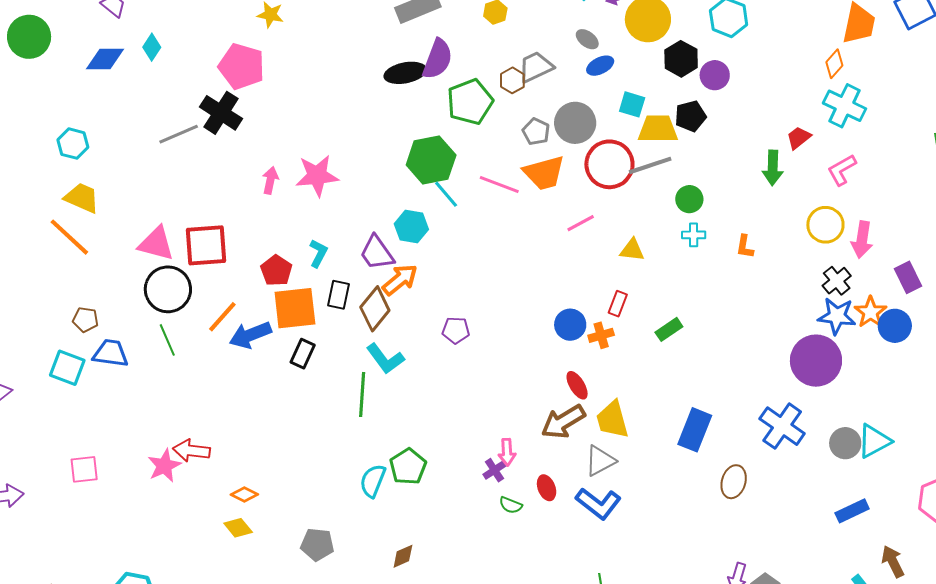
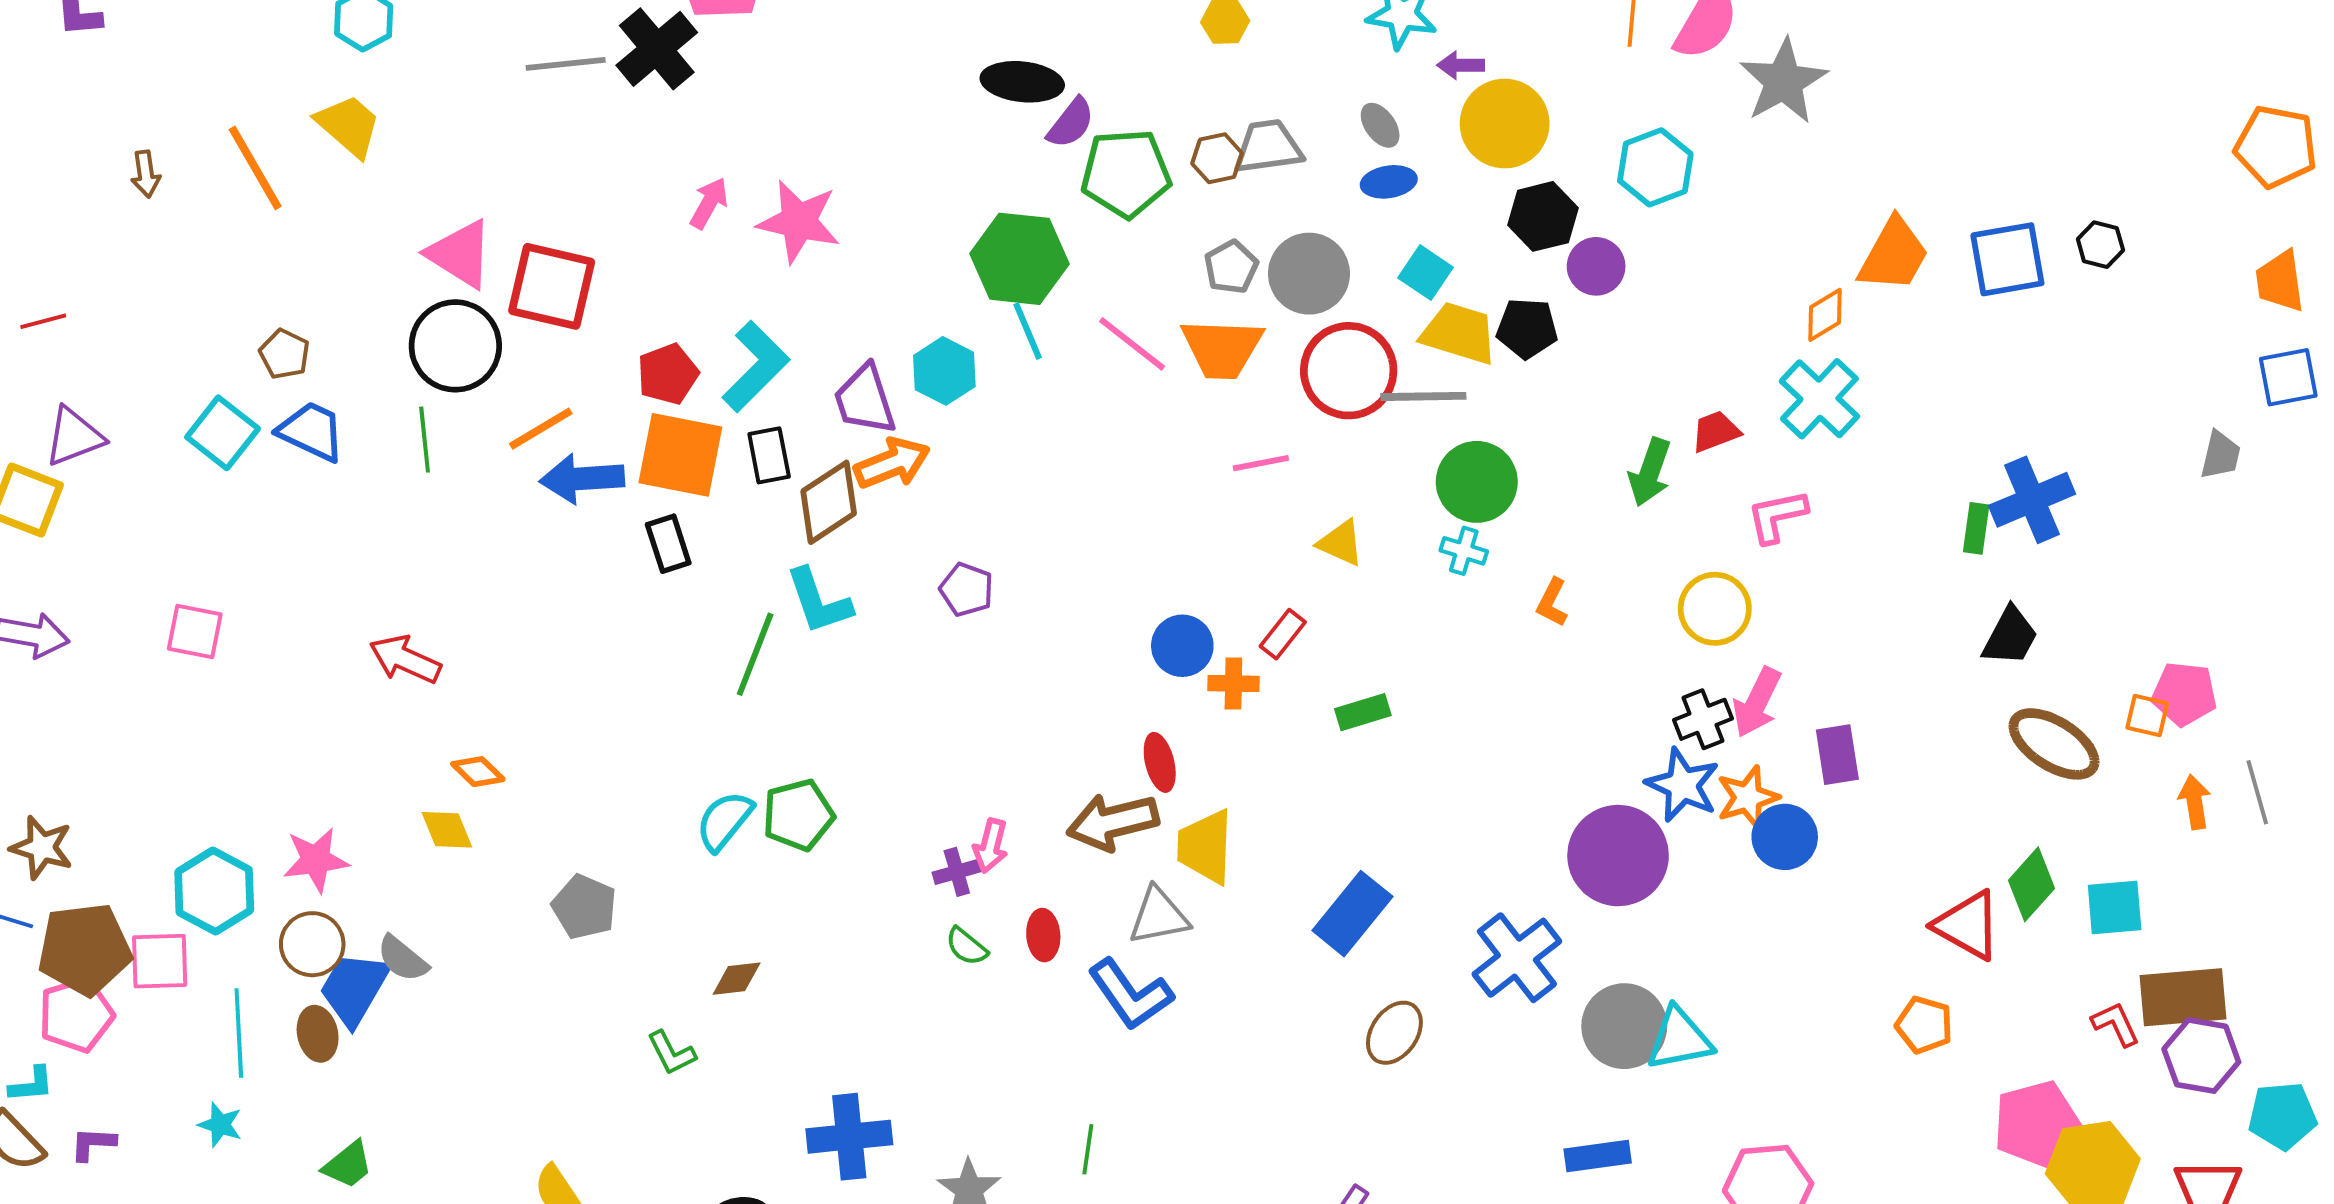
purple semicircle: (437, 59) -> (1071, 123), moved, size x0.7
green circle: (689, 199) -> (1477, 482), size x1.5
orange line: (69, 237) -> (255, 168), moved
pink arrow: (862, 240) -> (1757, 702), moved
cyan L-shape: (318, 253) -> (756, 366), size x1.6
black rectangle: (338, 295) -> (769, 455), turned -40
black rectangle: (303, 354) -> (668, 544), turned -60
gray circle: (845, 443) -> (1624, 1026), size x1.4
pink star: (164, 466) -> (316, 860), moved

